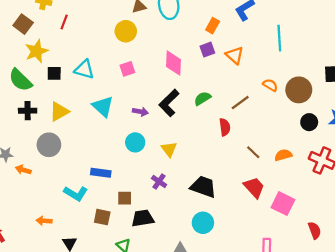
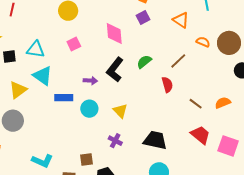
orange triangle: (235, 55) -> (181, 20), moved
cyan triangle: (103, 106) -> (43, 76), moved
blue rectangle: (101, 173) -> (64, 98), moved

